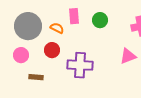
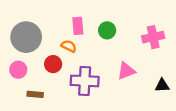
orange semicircle: (57, 28) -> (69, 46), moved
pink triangle: (128, 56) -> (126, 71), moved

